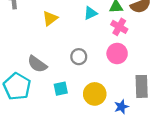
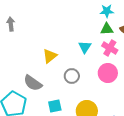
cyan triangle: (90, 13) -> (85, 47), moved, turned -32
yellow triangle: (50, 18) -> (50, 56), moved

